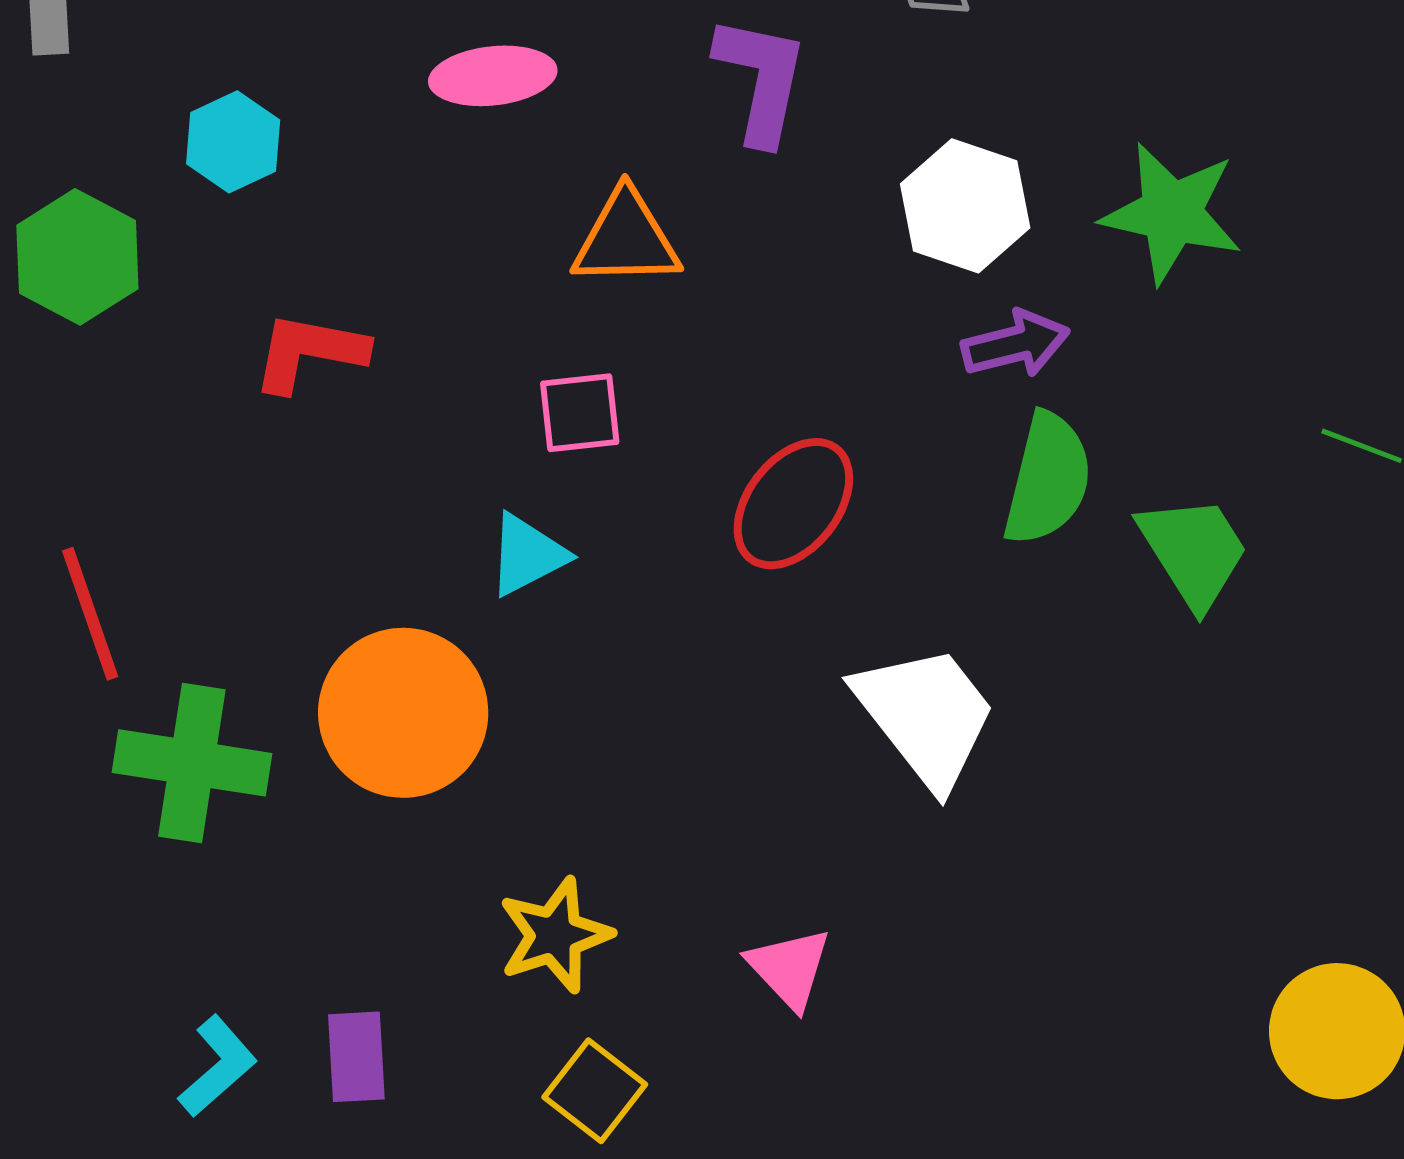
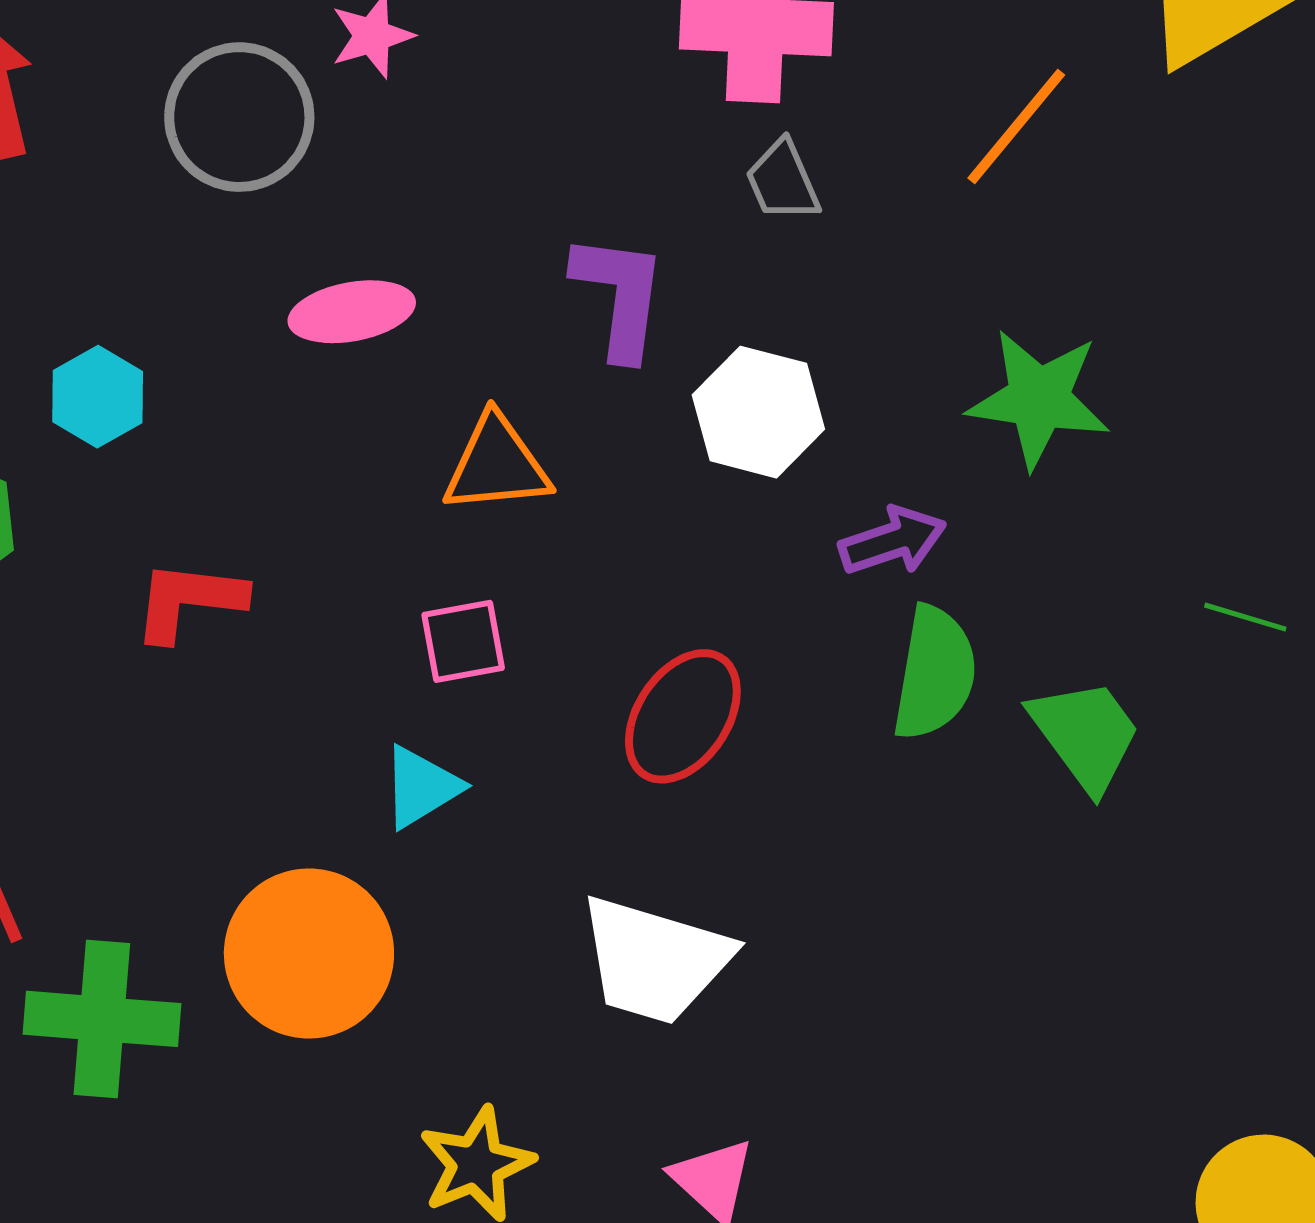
white hexagon: (965, 206) -> (758, 412), moved
white trapezoid: (926, 716) -> (655, 960), moved, turned 149

